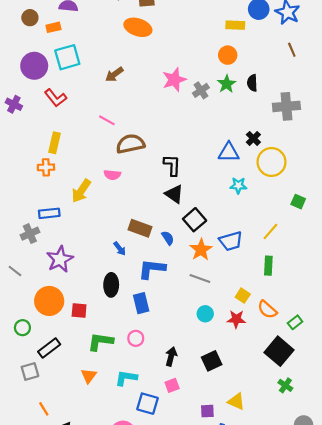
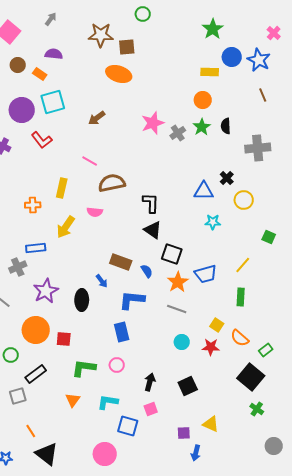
orange rectangle: (53, 27) -> (40, 74), turned 48
yellow rectangle: (55, 143) -> (62, 188), moved
yellow circle: (272, 162) -> (244, 200), size x0.7
black square: (195, 220) -> (172, 254), turned -30
black ellipse: (111, 285) -> (82, 300), moved

